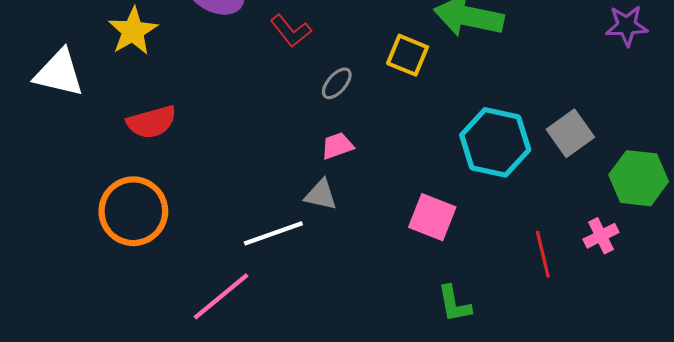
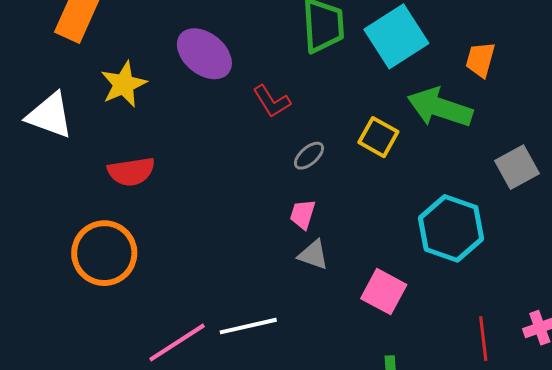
gray square: (570, 133) -> (517, 167), moved
pink trapezoid: (337, 146) -> (303, 214), turned -60
gray triangle: (321, 195) -> (313, 255), moved
white line: (273, 233) -> (248, 326), moved

